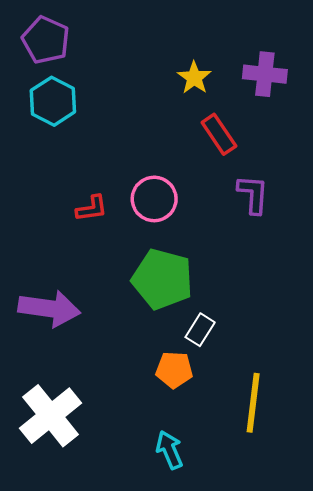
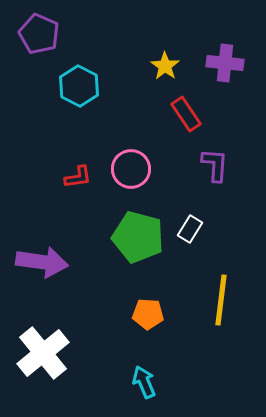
cyan hexagon: (53, 101) -> (79, 86), moved
white rectangle: (200, 330) -> (190, 229), moved
yellow line: (253, 403) -> (221, 300), moved

